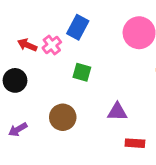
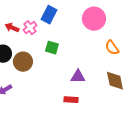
brown circle: (63, 117) -> (23, 62), moved
red rectangle: (135, 143) -> (71, 100), moved

